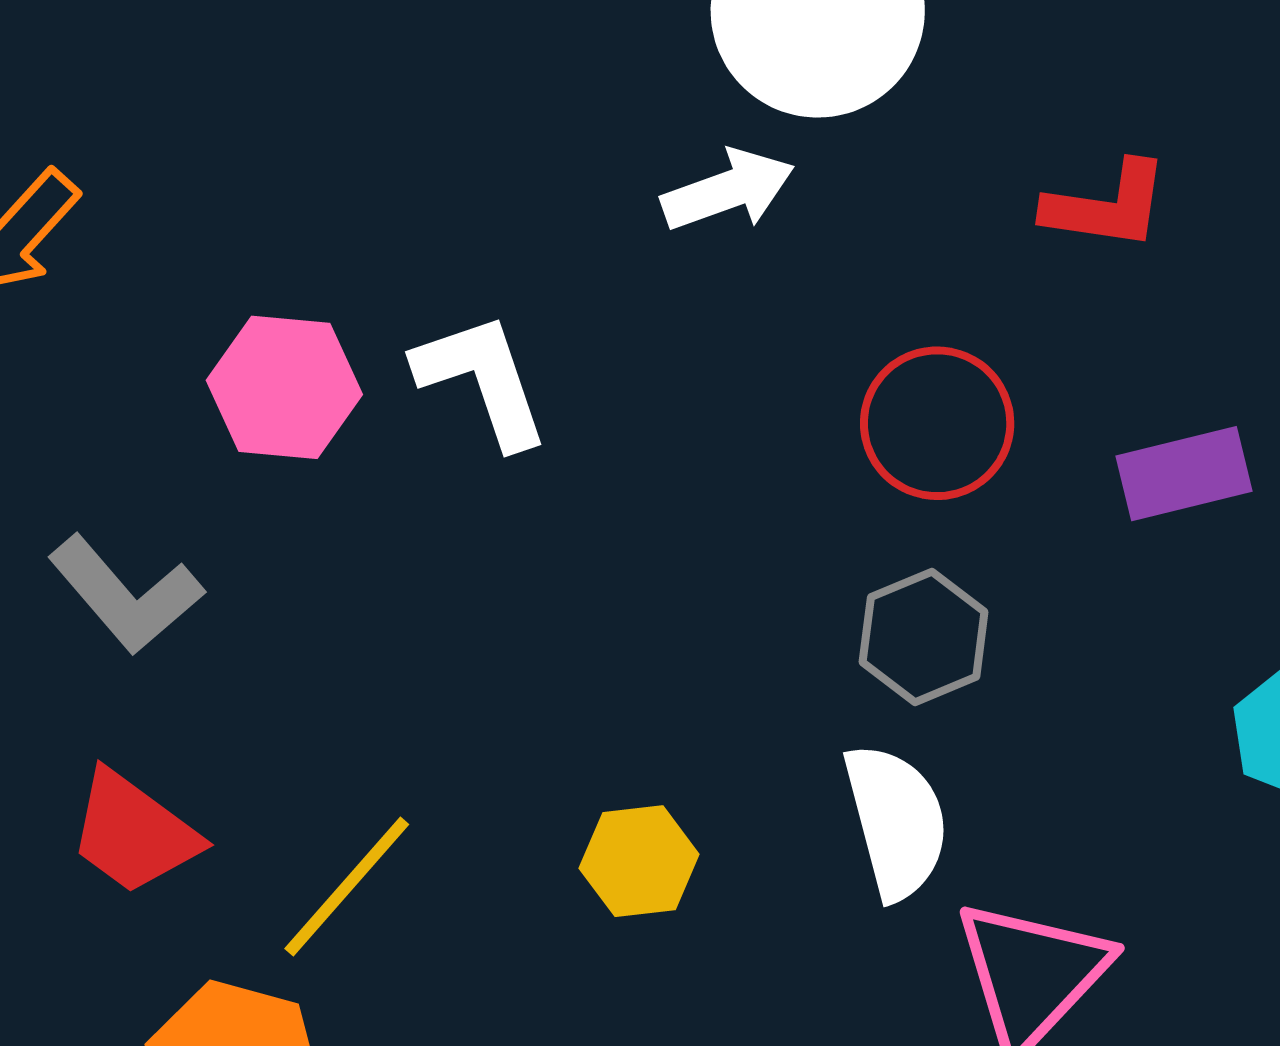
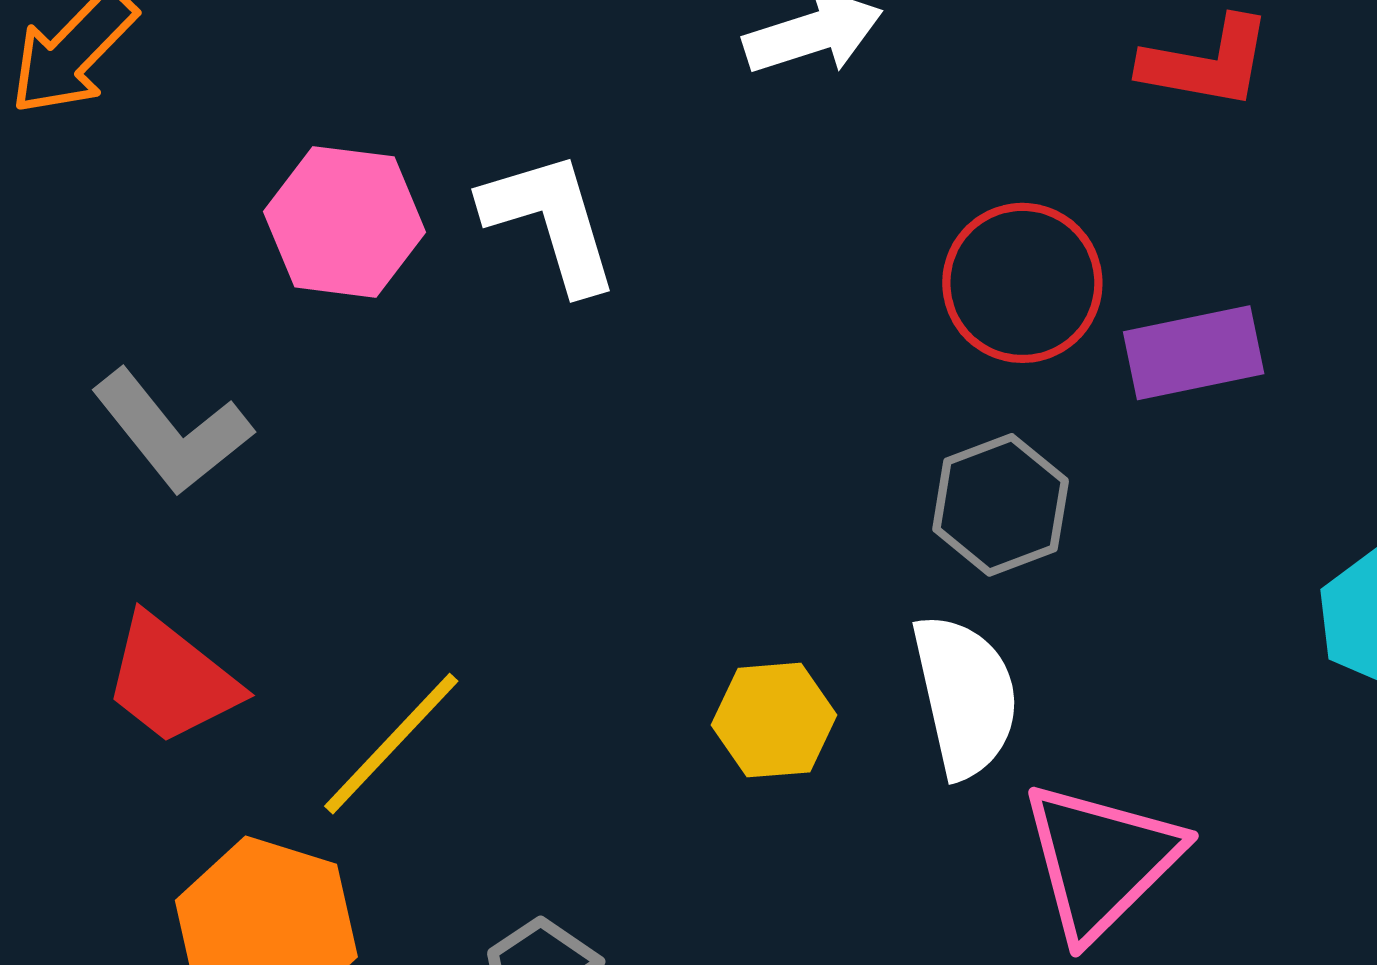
purple rectangle: (1184, 474) -> (1194, 353), moved
yellow hexagon: (639, 861) -> (774, 720), moved

